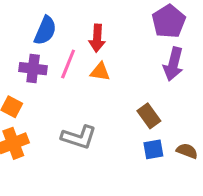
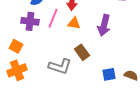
purple arrow: (173, 64) -> (104, 25), moved
brown rectangle: (149, 116) -> (82, 52), moved

